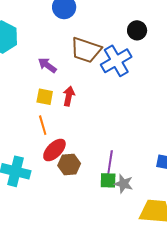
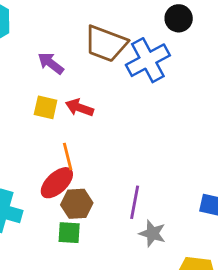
red arrow: (69, 96) -> (79, 108), turned -84
orange line: (43, 125) -> (68, 157), moved
green square: (108, 180) -> (69, 233), moved

